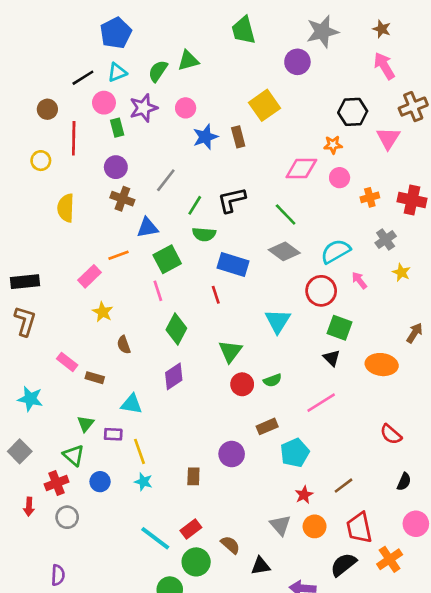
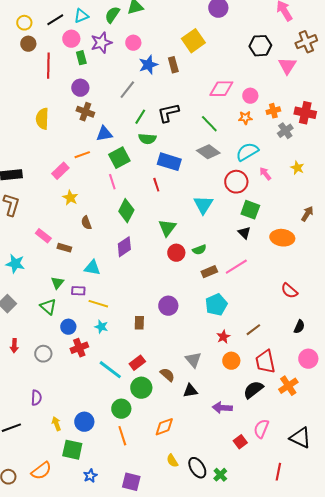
orange star: (333, 145) -> (245, 118), moved
yellow circle: (41, 161) -> (24, 23), moved
gray line: (166, 180) -> (127, 90), moved
gray cross: (386, 240) -> (285, 131), moved
brown rectangle: (267, 426) -> (209, 272), moved
yellow line: (140, 451) -> (98, 304), turned -54
red cross: (57, 483) -> (79, 348), moved
gray triangle: (280, 525) -> (193, 360), moved

